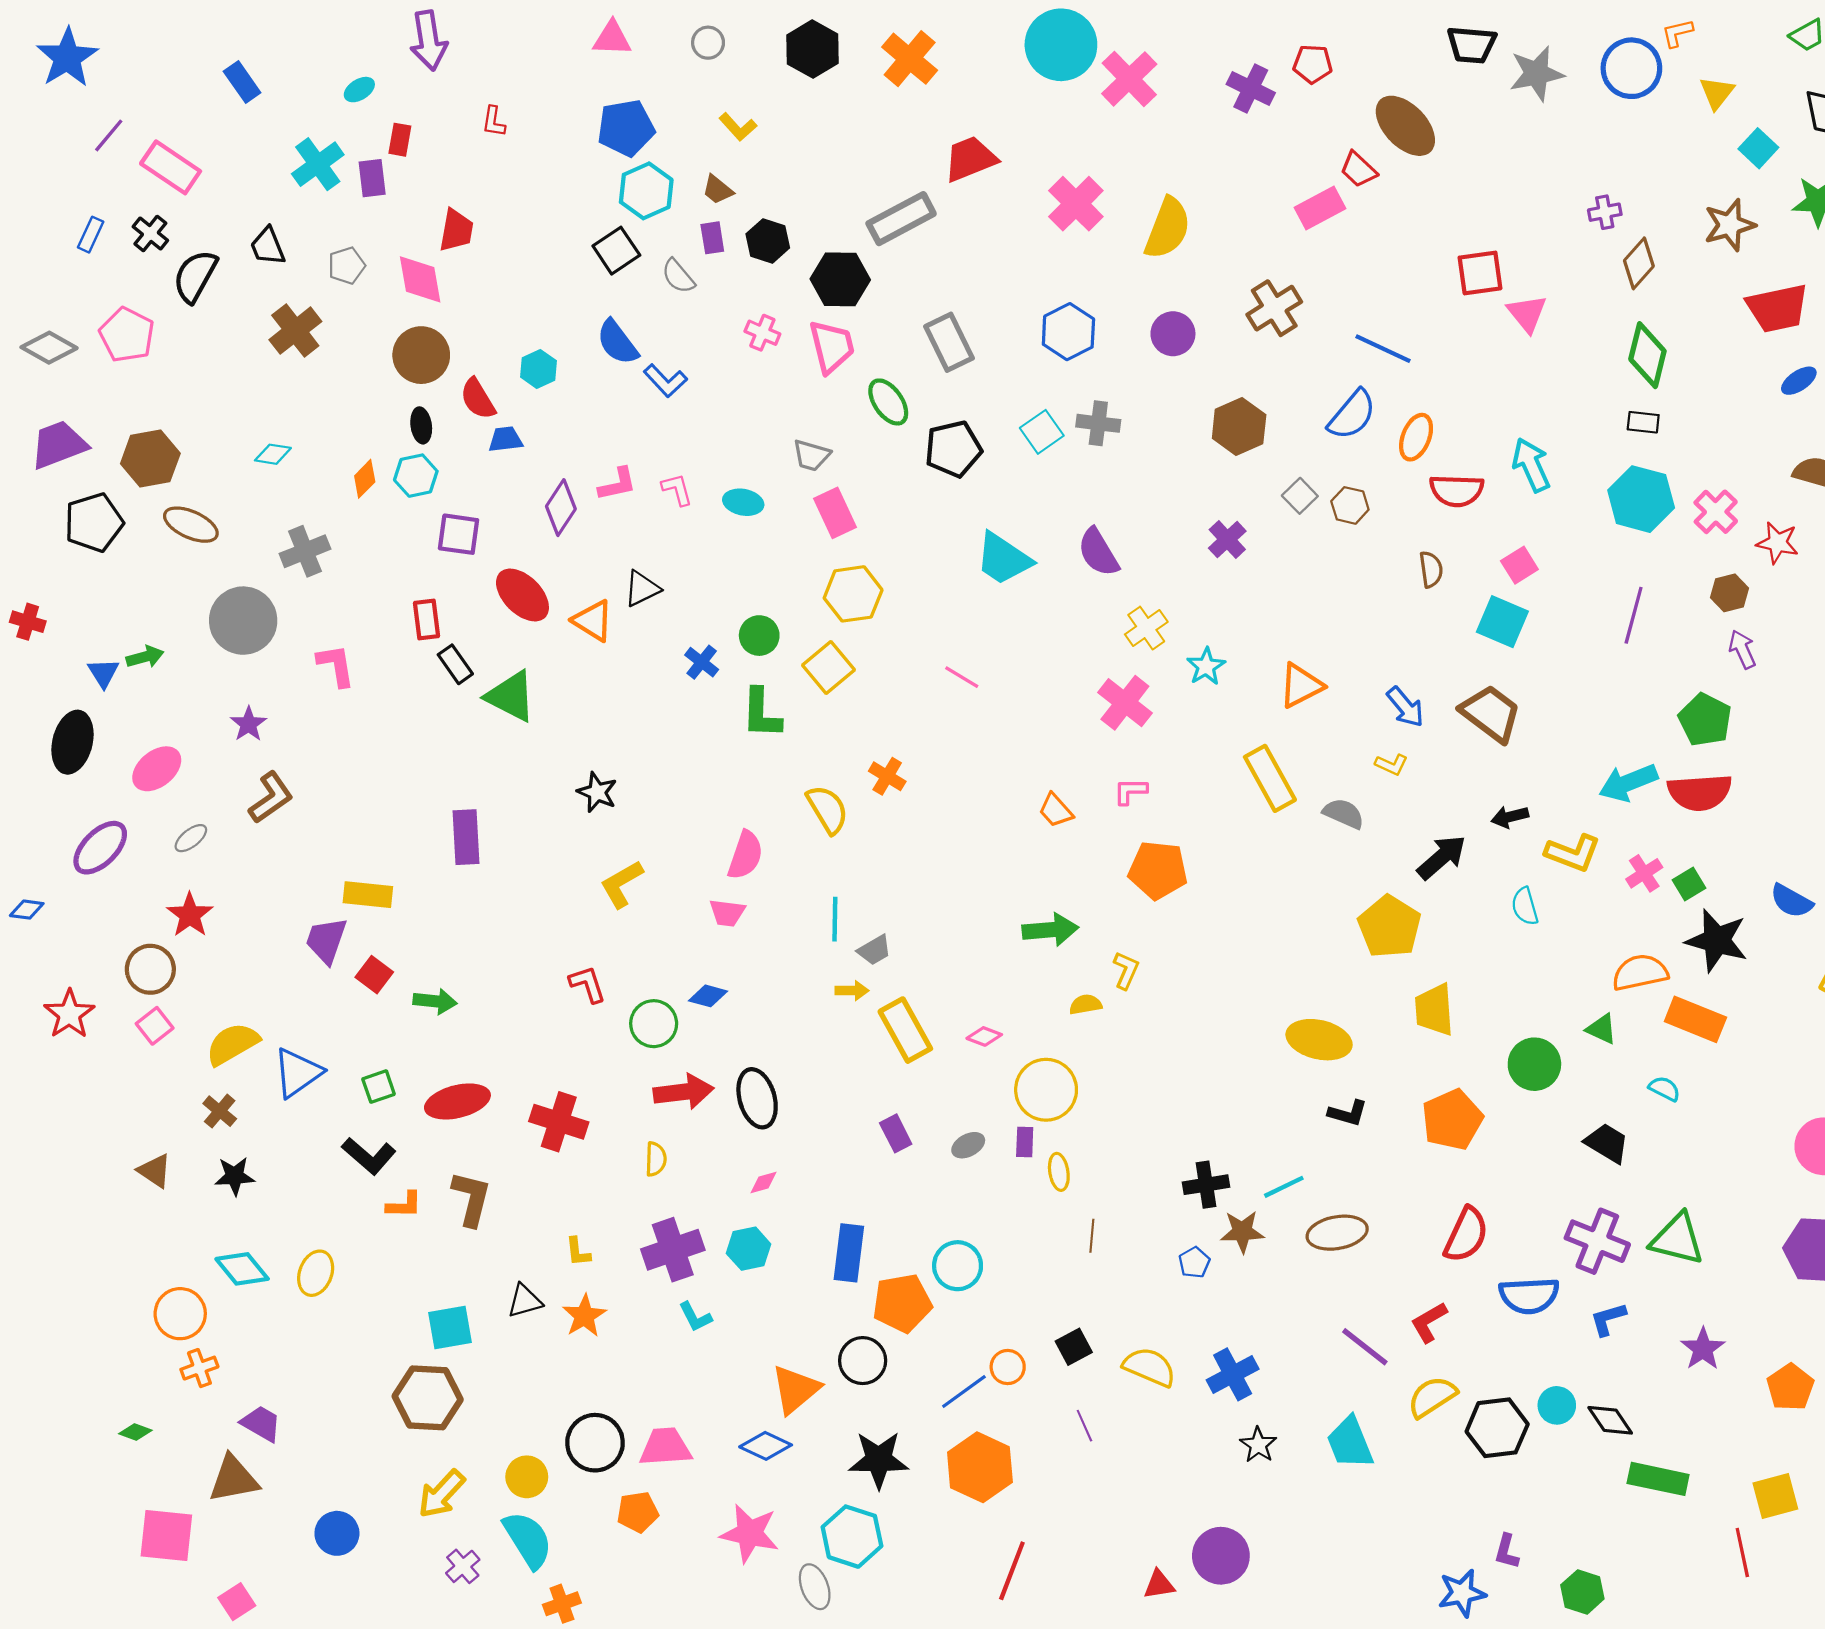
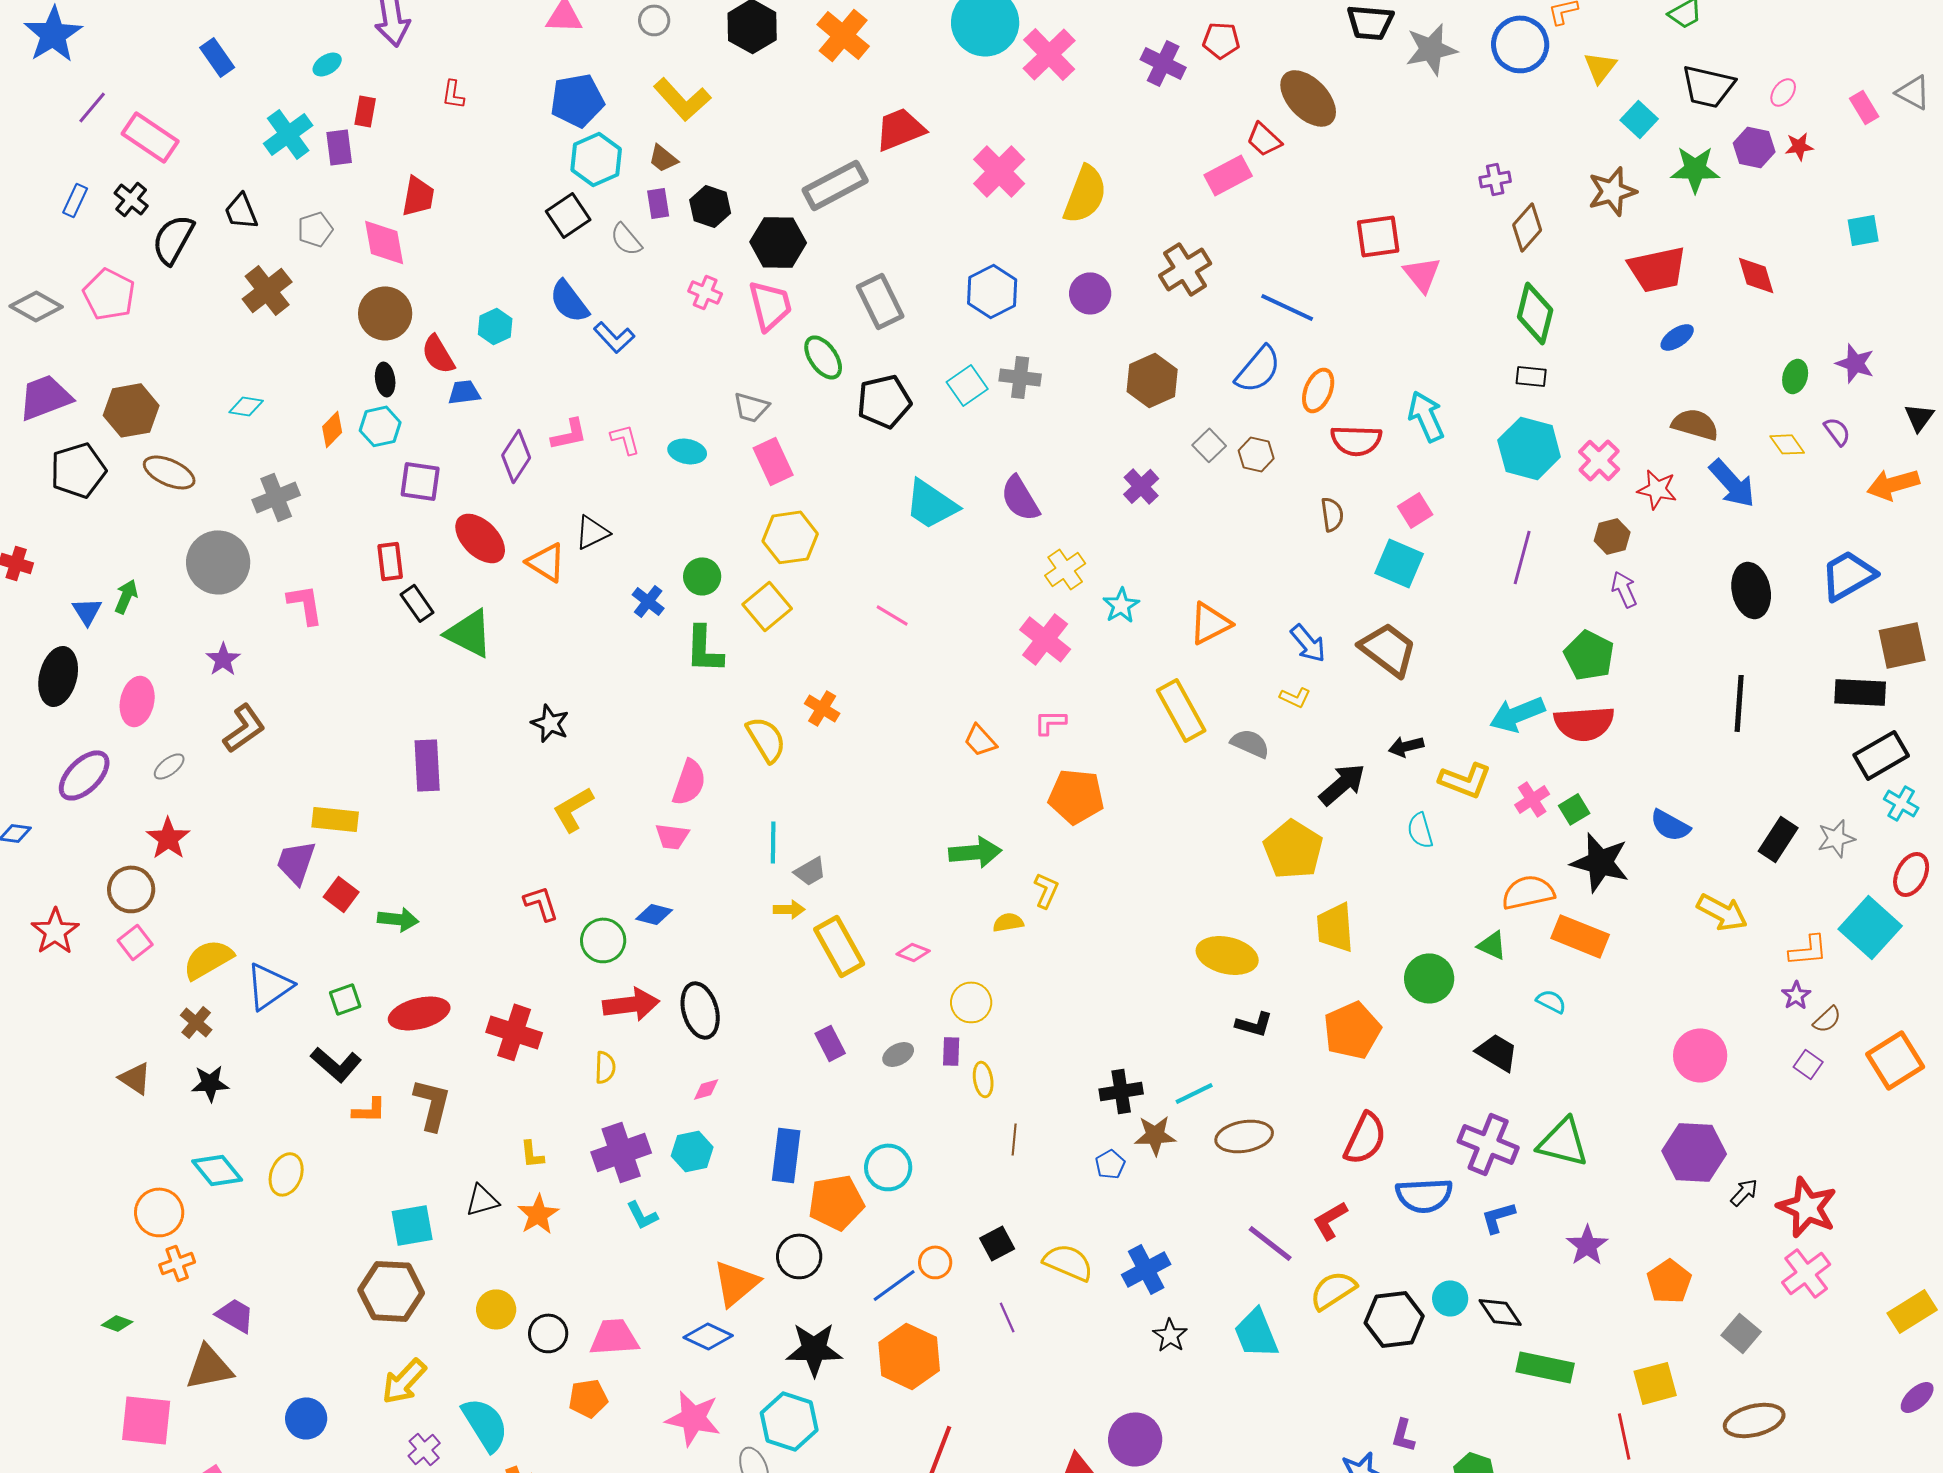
yellow L-shape: (738, 127) -> (682, 99), size x1.6
green arrow: (145, 657) -> (126, 596), turned -52
pink ellipse: (157, 769) -> (137, 701), turned -39
yellow circle: (1046, 1090) -> (971, 1002), size x0.7
black circle: (595, 1443) -> (548, 1333), size x0.7
yellow circle: (527, 1477) -> (496, 1309), moved

